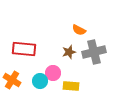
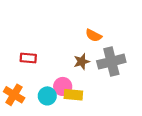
red rectangle: (24, 49) -> (28, 58), size x0.6
yellow rectangle: (71, 86) -> (73, 95), moved

